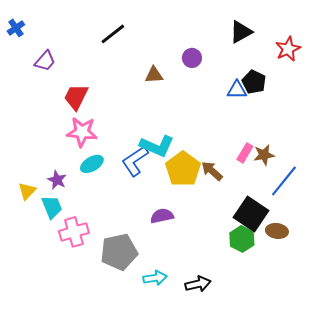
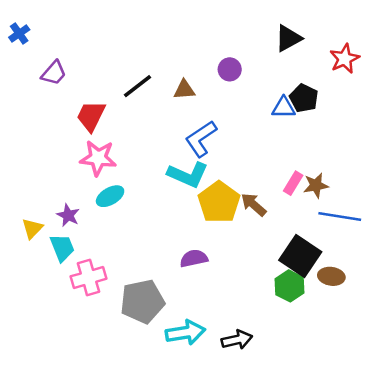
black line: (113, 34) -> (138, 86), moved
blue L-shape: (135, 161) -> (201, 139), moved
blue line: (284, 181) -> (340, 217), turned 60
cyan arrow: (155, 278) -> (185, 333), size x1.4

